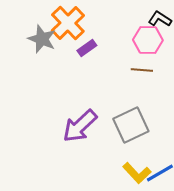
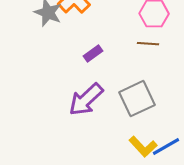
purple rectangle: (87, 48) -> (93, 54), moved

